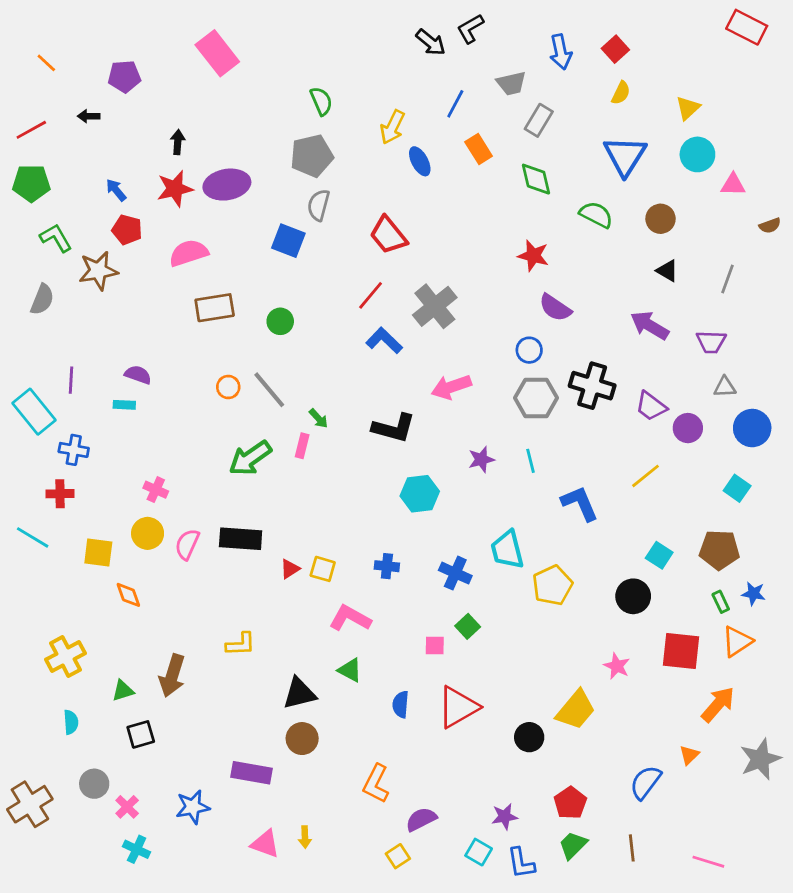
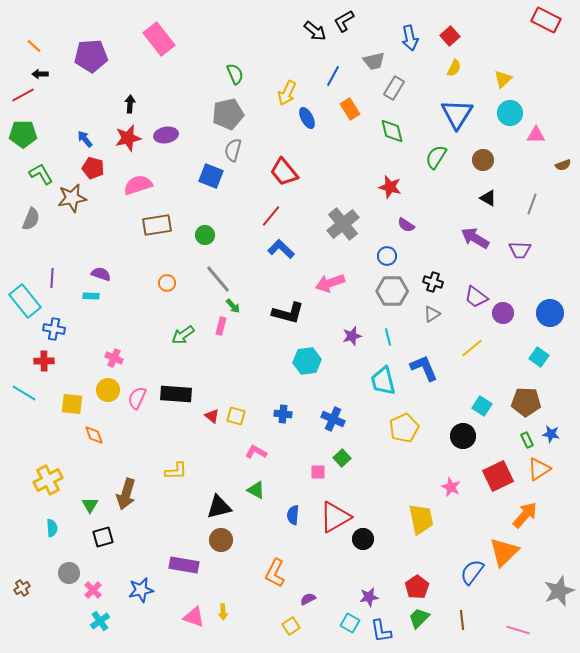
purple pentagon: (124, 76) -> (91, 56), size x1.4
black arrow: (89, 116) -> (40, 74), moved
purple ellipse: (227, 185) -> (166, 135), size x0.7
green semicircle: (596, 215) -> (436, 157), turned -85
gray cross: (435, 306) -> (343, 224), moved
purple semicircle: (555, 308) -> (406, 225), size x0.7
black cross: (592, 386) -> (433, 282), size x0.6
gray triangle: (725, 387) -> (432, 314), moved, turned -30
gray line: (269, 390) -> (218, 279), moved
green arrow: (250, 458) -> (183, 335), size x0.7
cyan trapezoid: (507, 550) -> (383, 381), moved
red triangle: (290, 569) -> (212, 416), turned -49
pink L-shape: (350, 618) -> (256, 452), size x0.7
red square: (681, 651) -> (498, 476), turned -32
green triangle: (123, 691) -> (90, 505), turned -42
yellow trapezoid: (576, 710) -> (421, 519), turned -52
black circle: (529, 737) -> (363, 539), moved
orange triangle: (689, 755) -> (504, 552), size x2.0
gray star: (760, 759) -> (559, 591), moved
brown cross: (30, 804) -> (22, 588), size x0.5
purple semicircle: (421, 819) -> (308, 599), size x0.7
cyan cross: (137, 849) -> (100, 621), turned 30

